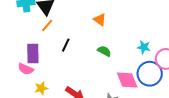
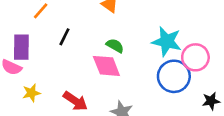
cyan star: (144, 47) -> (167, 41), size x1.6
pink diamond: (127, 80) -> (106, 66), moved

